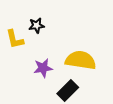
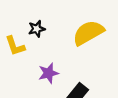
yellow semicircle: (81, 60) -> (88, 33), moved, turned -32

